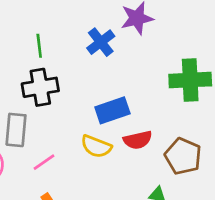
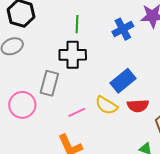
blue rectangle: (112, 110) -> (123, 81), turned -30
pink line: (44, 162) -> (77, 112), moved

